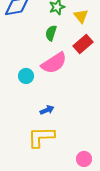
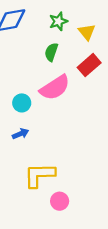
blue arrow: (47, 110) -> (21, 134), moved
pink circle: (84, 159) -> (60, 201), moved

